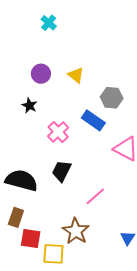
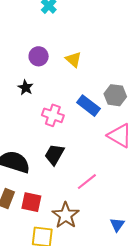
gray hexagon: (112, 98) -> (115, 95), moved
pink cross: (58, 132) -> (53, 115), turned -30
red square: (31, 239) -> (31, 202), moved

